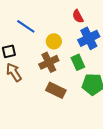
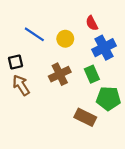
yellow circle: (54, 41) -> (65, 39), moved
brown rectangle: (56, 90) -> (85, 117), moved

